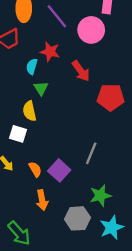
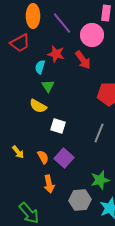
red arrow: (81, 71) -> (83, 60), moved
yellow semicircle: (29, 111) -> (38, 106), turned -48
white square: (18, 134) -> (58, 126), moved
gray line: (91, 153) -> (99, 133), moved

